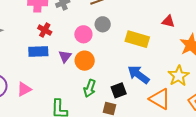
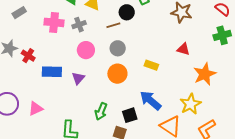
red cross: (45, 30) -> (28, 56), moved
pink circle: (83, 34) -> (86, 50), moved
yellow rectangle: (137, 39) -> (151, 65), size x0.6
orange circle: (85, 61) -> (117, 74), moved

